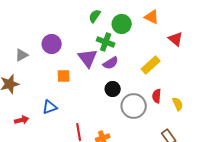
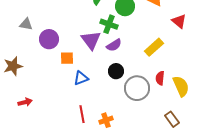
purple circle: (52, 44) -> (49, 39), moved
gray triangle: (22, 55) -> (26, 24), moved, turned 40
yellow semicircle: (178, 104) -> (181, 86), size x1.5
blue triangle: (50, 107) -> (81, 78), moved

